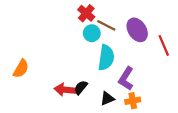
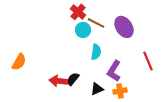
red line: (164, 45) -> (148, 61), moved
cyan semicircle: (106, 58) -> (96, 52), size x0.7

